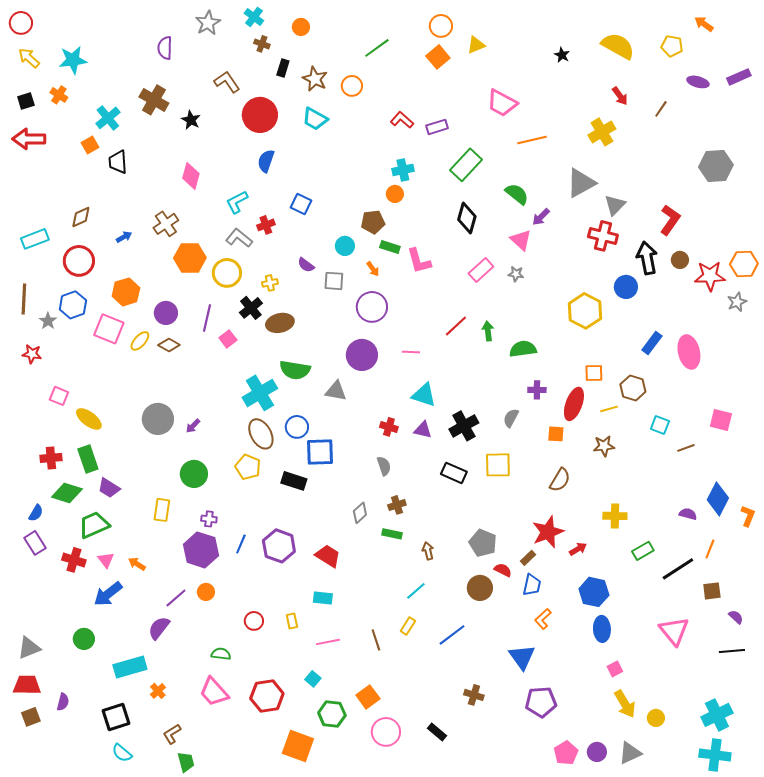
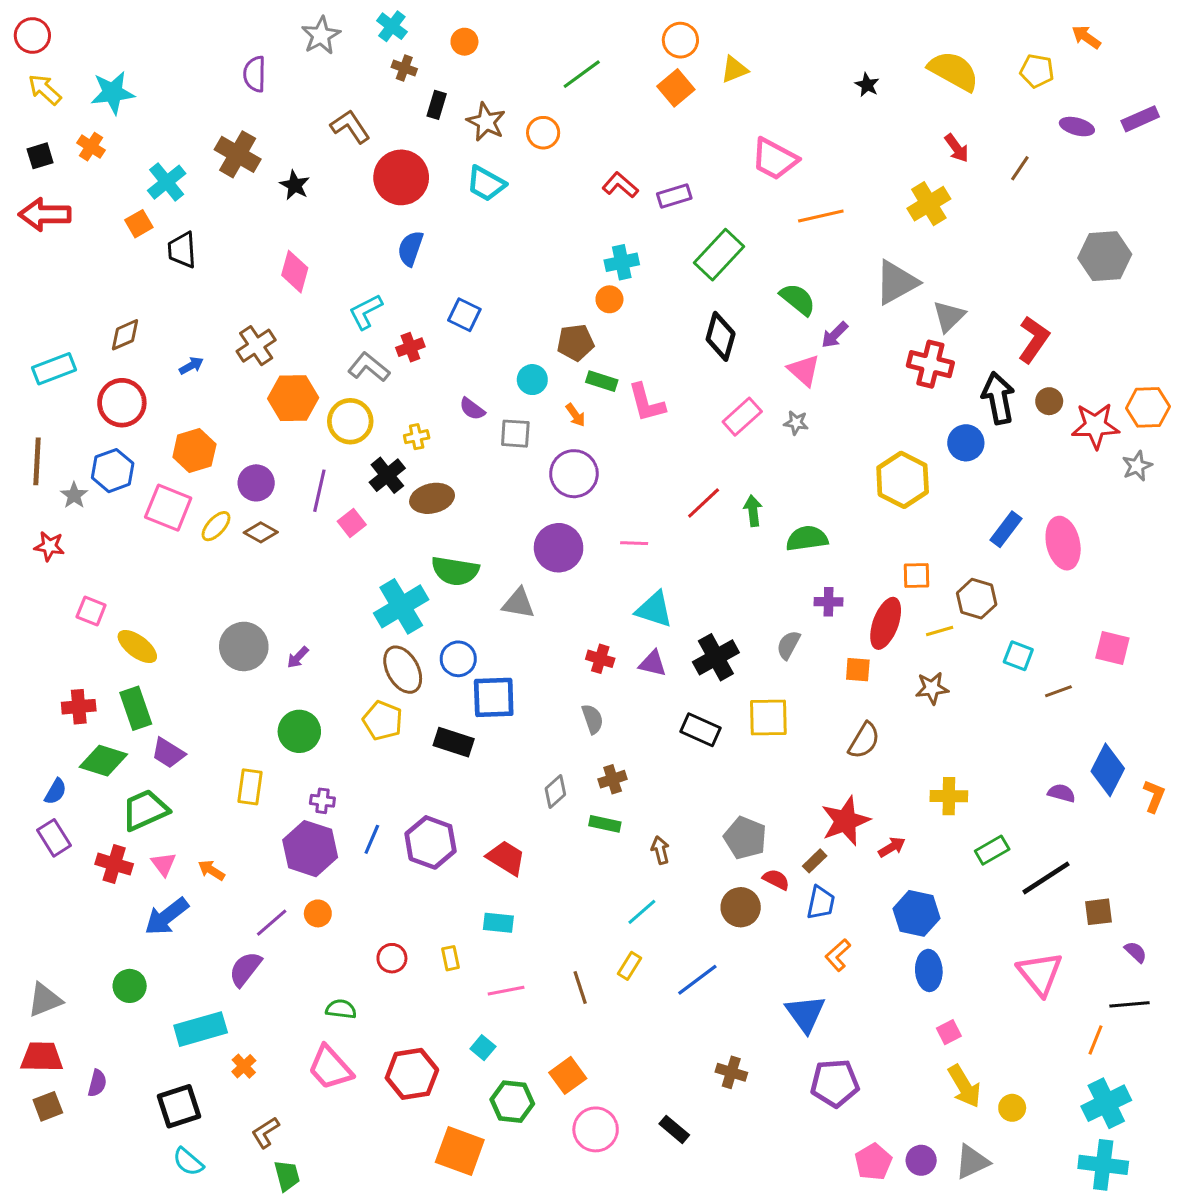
orange line: (710, 549) -> (1095, 1040), moved

